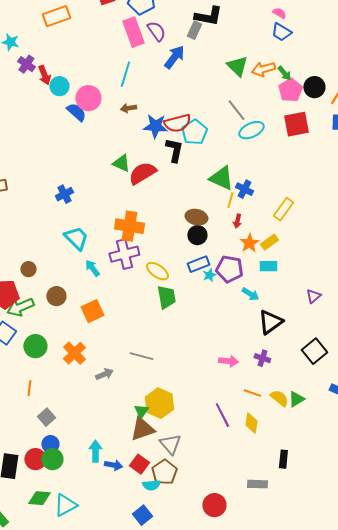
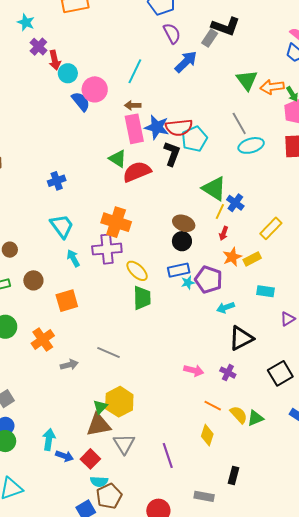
pink rectangle: (133, 32) -> (134, 129), moved
cyan rectangle: (268, 266) -> (265, 291), moved
cyan arrow: (250, 294) -> (226, 307), turned 120
purple line: (222, 415) -> (168, 455), moved
brown pentagon: (164, 472) -> (109, 496), moved

